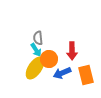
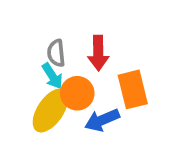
red arrow: (72, 51) -> (98, 53), moved
orange rectangle: (86, 75) -> (133, 89), moved

